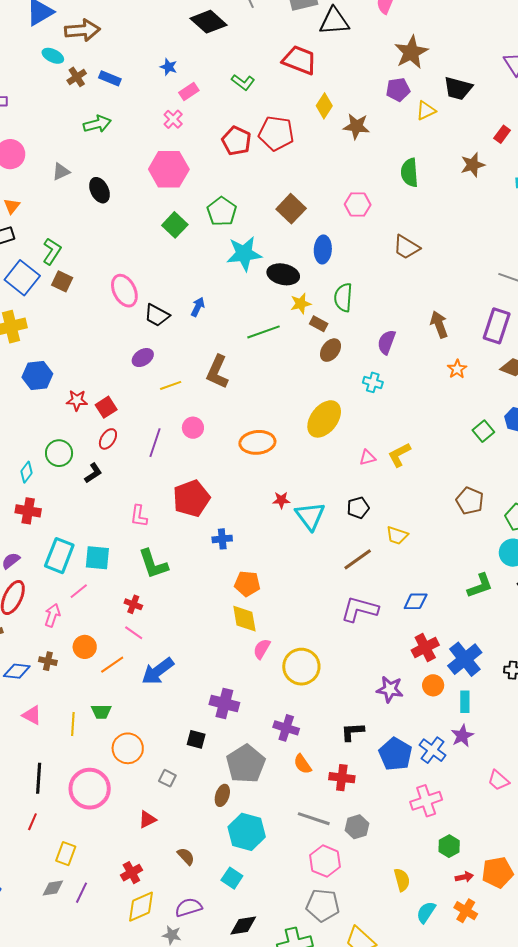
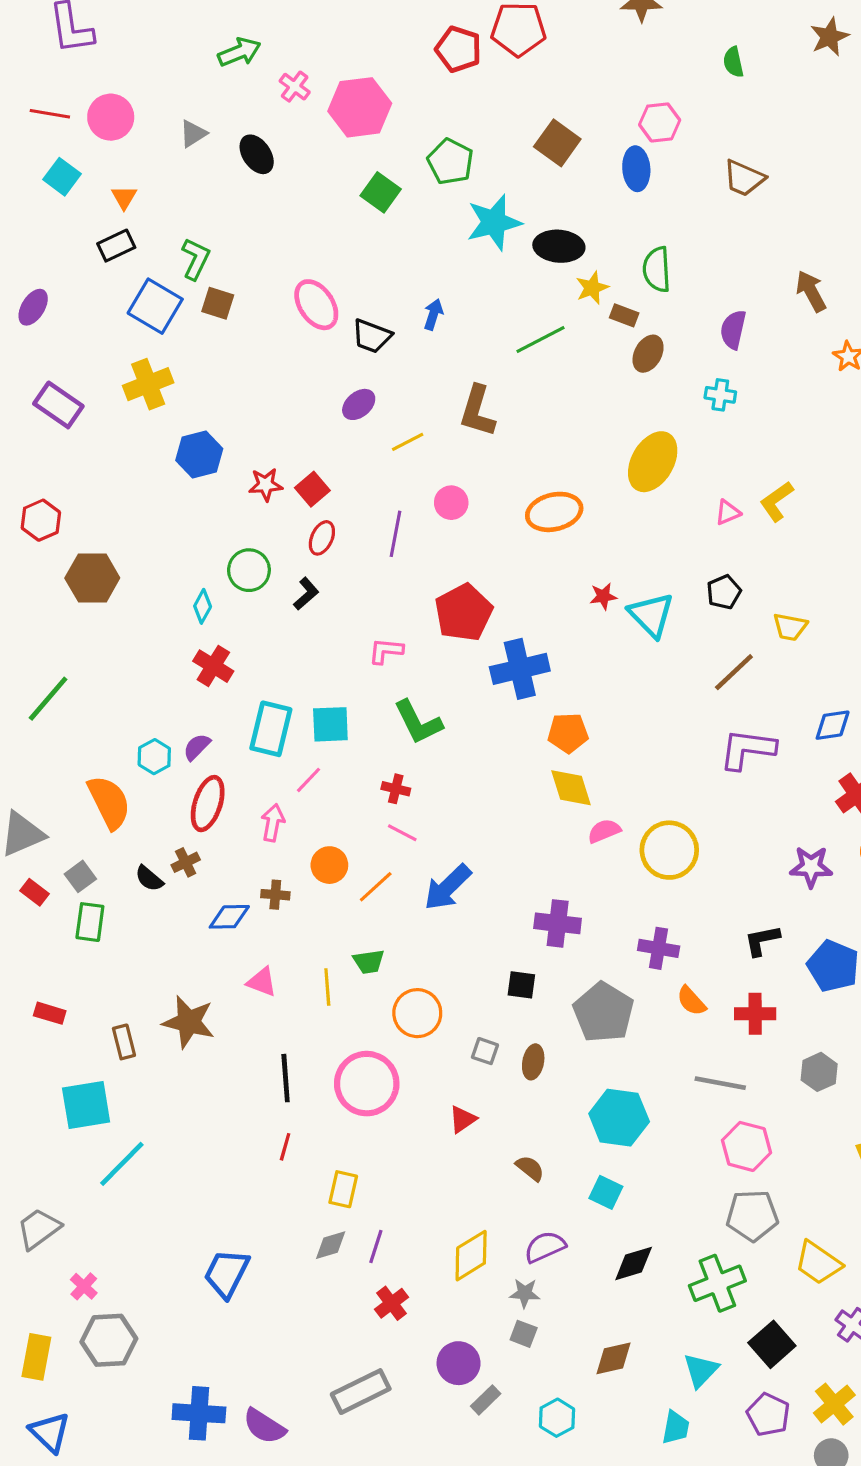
pink cross: (173, 119) -> (295, 87), moved
green semicircle: (410, 173) -> (733, 62), size x0.7
blue ellipse: (323, 249) -> (636, 169), moved
red cross: (28, 511) -> (213, 666), turned 30
pink L-shape: (139, 516) -> (386, 651), turned 95
blue cross: (222, 539) -> (520, 669), size x1.8
pink semicircle: (262, 649) -> (604, 831), turned 45
brown ellipse: (222, 795) -> (533, 1062), moved
gray hexagon: (357, 827) -> (819, 1072), moved
red cross: (131, 873) -> (391, 1303), moved

